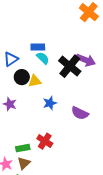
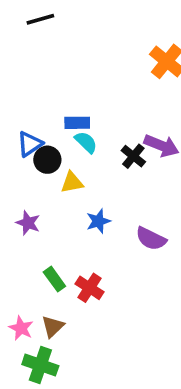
black cross: (70, 66) -> (133, 156), size x0.6
black circle: (22, 77) -> (47, 160), moved
green rectangle: (23, 148) -> (54, 279), moved, turned 64

